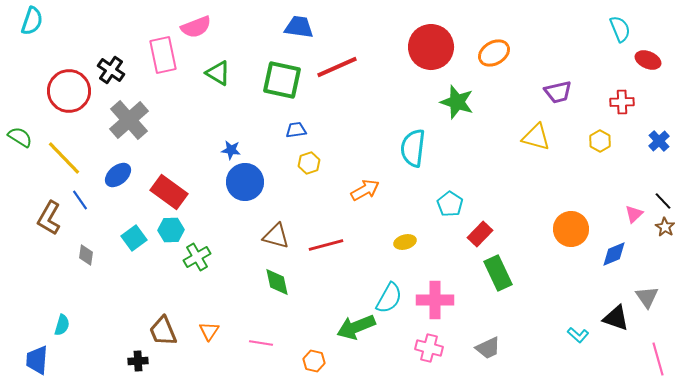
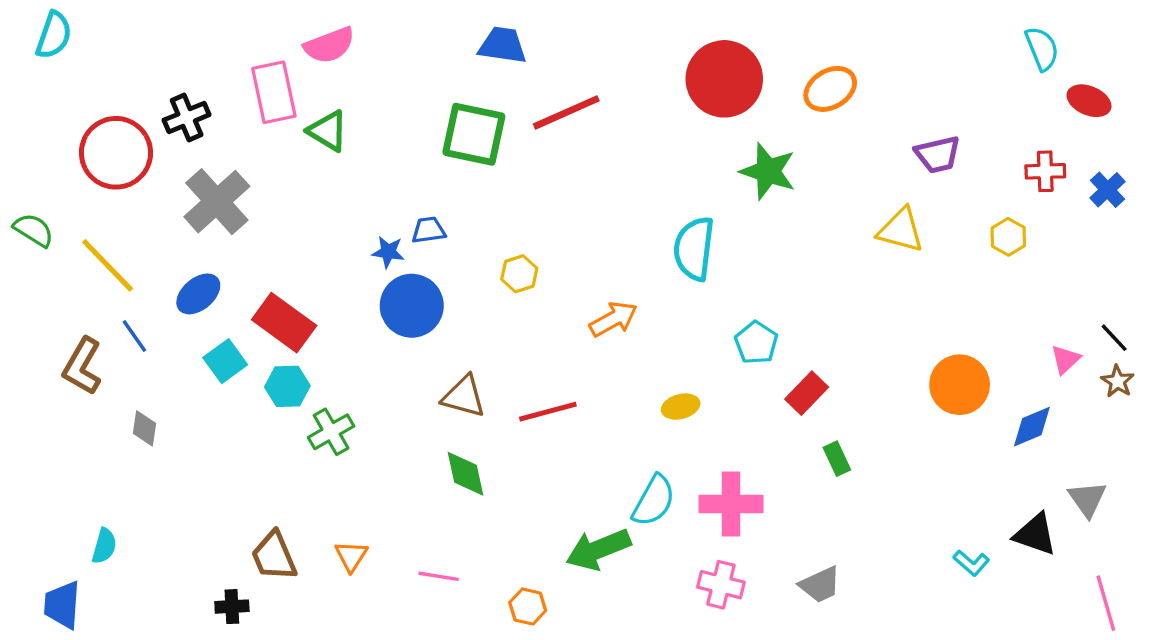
black cross: (111, 70) -> (187, 117), turned 32
green triangle: (218, 73) -> (328, 131), moved
blue trapezoid: (296, 130) -> (429, 230), moved
blue cross: (659, 141) -> (1107, 190), moved
cyan square: (134, 238) -> (225, 361), moved
green rectangle: (498, 273) -> (837, 459), size x0.6

